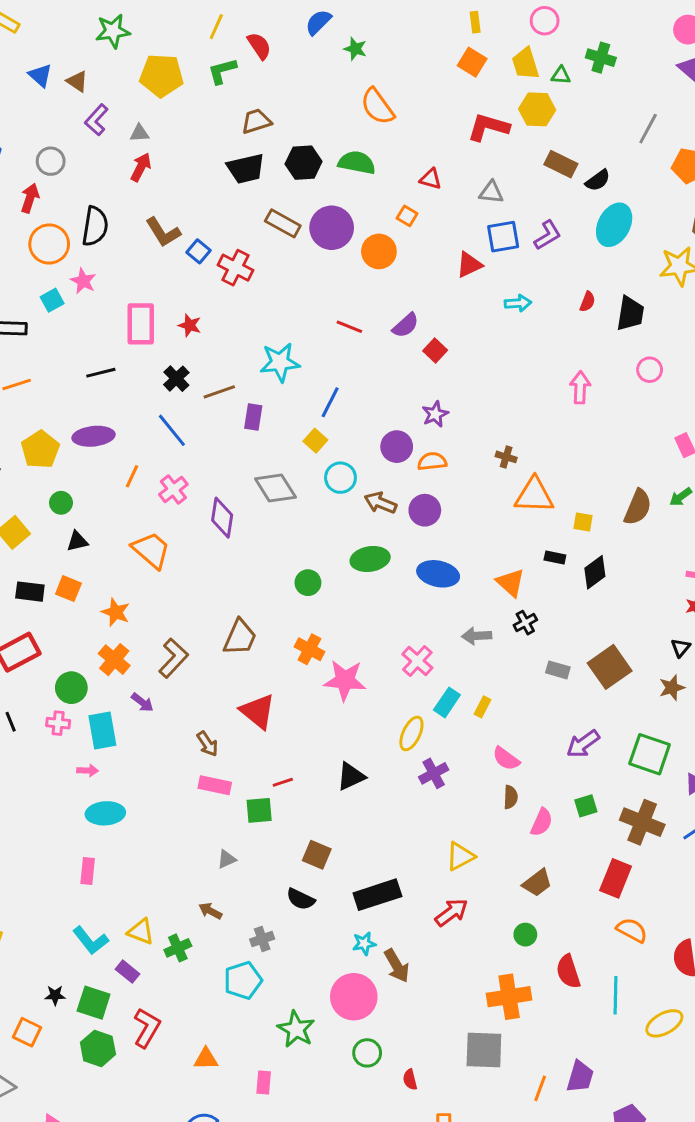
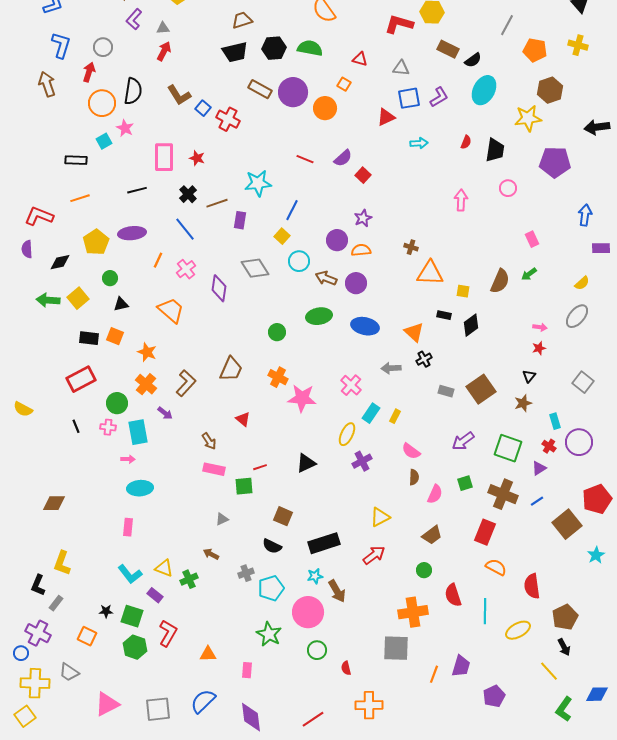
red triangle: (258, 711) -> (243, 419), size x0.6
cyan pentagon: (243, 980) -> (271, 588), moved

